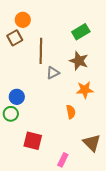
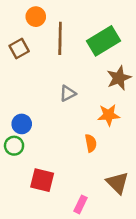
orange circle: (23, 20) -> (36, 17), moved
green rectangle: (81, 32) -> (103, 41), size x1.4
brown line: (41, 51) -> (60, 38), moved
brown star: (79, 61) -> (119, 78), moved, turned 30

